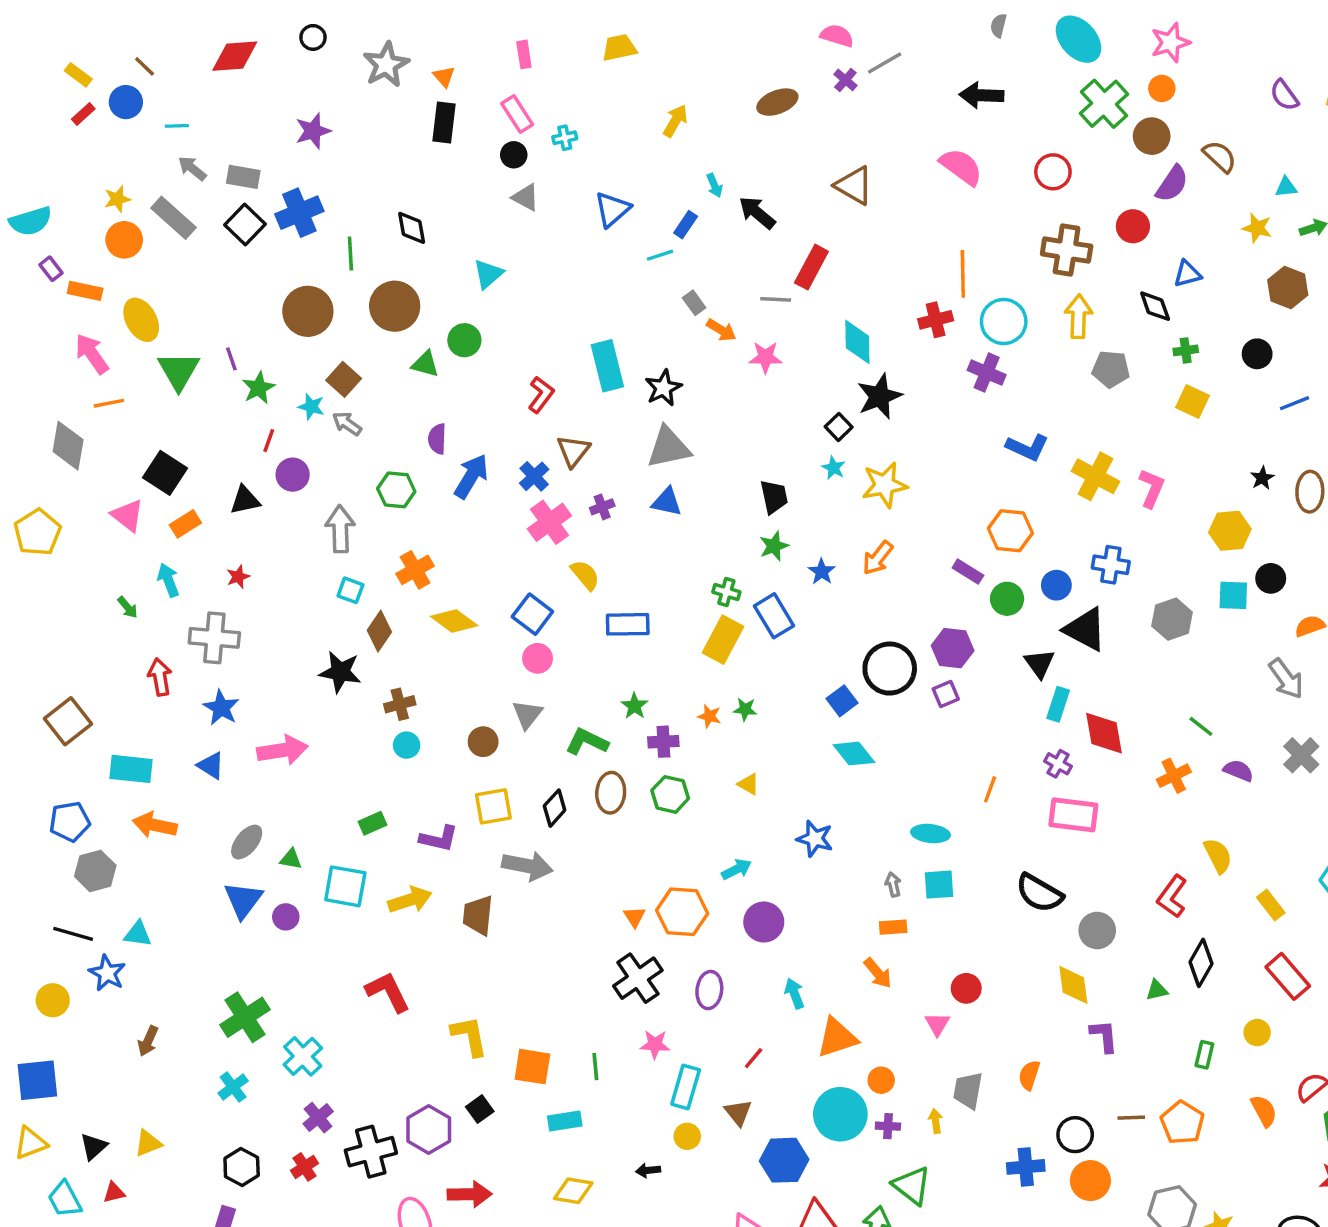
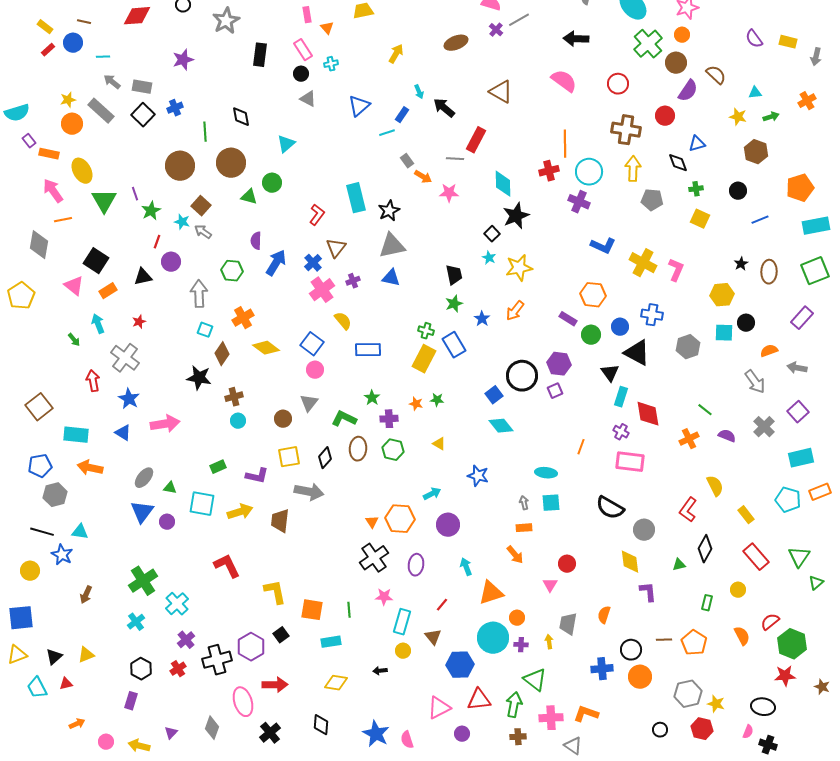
brown line: (145, 66) -> (84, 22), turned -32
orange triangle: (444, 77) -> (327, 28), moved
blue cross: (299, 213) -> (175, 108), size x0.6
gray cross: (214, 638) -> (125, 358), turned 32

